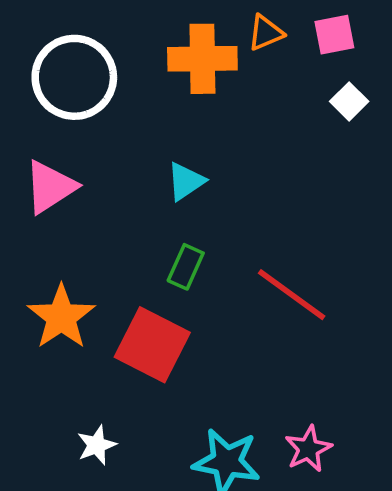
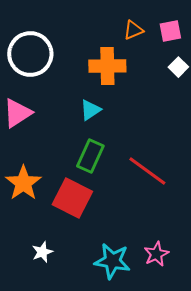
orange cross: (202, 59) -> (107, 66), moved
green rectangle: (186, 267) -> (90, 156), size x1.4

